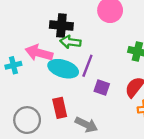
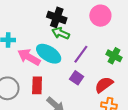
pink arrow: (39, 53) -> (29, 57), moved
purple line: (87, 66) -> (81, 54), moved

